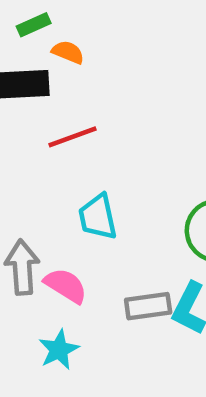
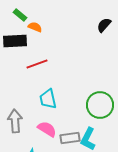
green rectangle: (34, 25) -> (20, 15), turned 64
pink semicircle: (66, 286) -> (47, 129), moved

